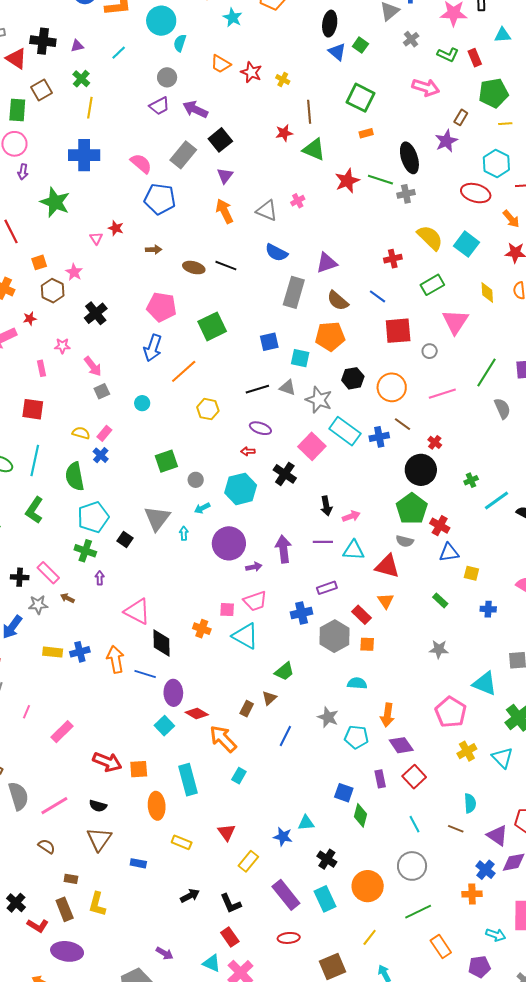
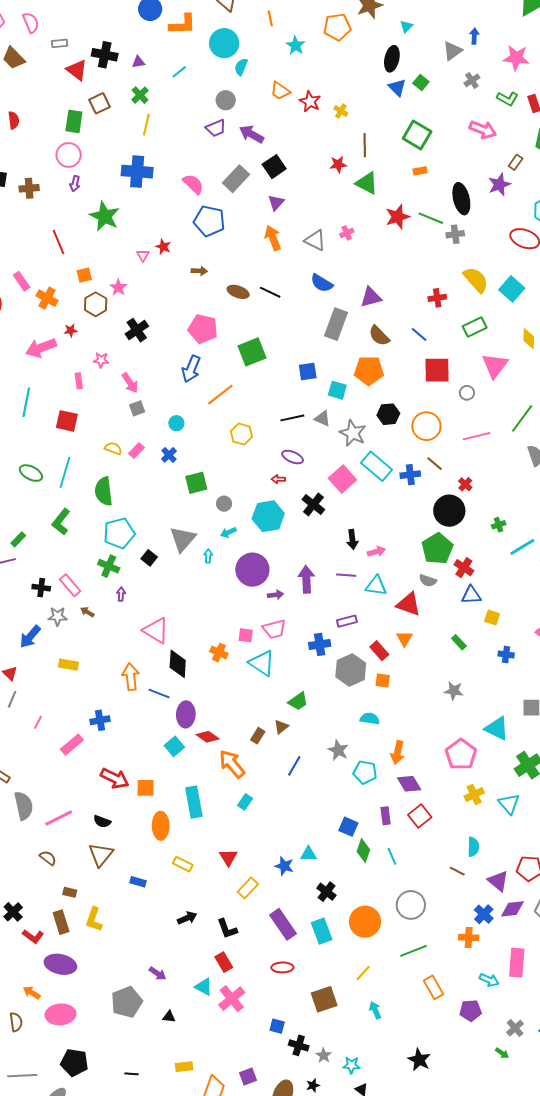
blue cross: (101, 455) -> (169, 455), moved
blue cross: (80, 652) -> (100, 720), moved
cyan line: (415, 824) -> (392, 856), moved

